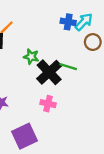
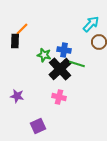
blue cross: (68, 22) -> (64, 50), moved
purple square: (24, 136) -> (38, 126), size x0.7

